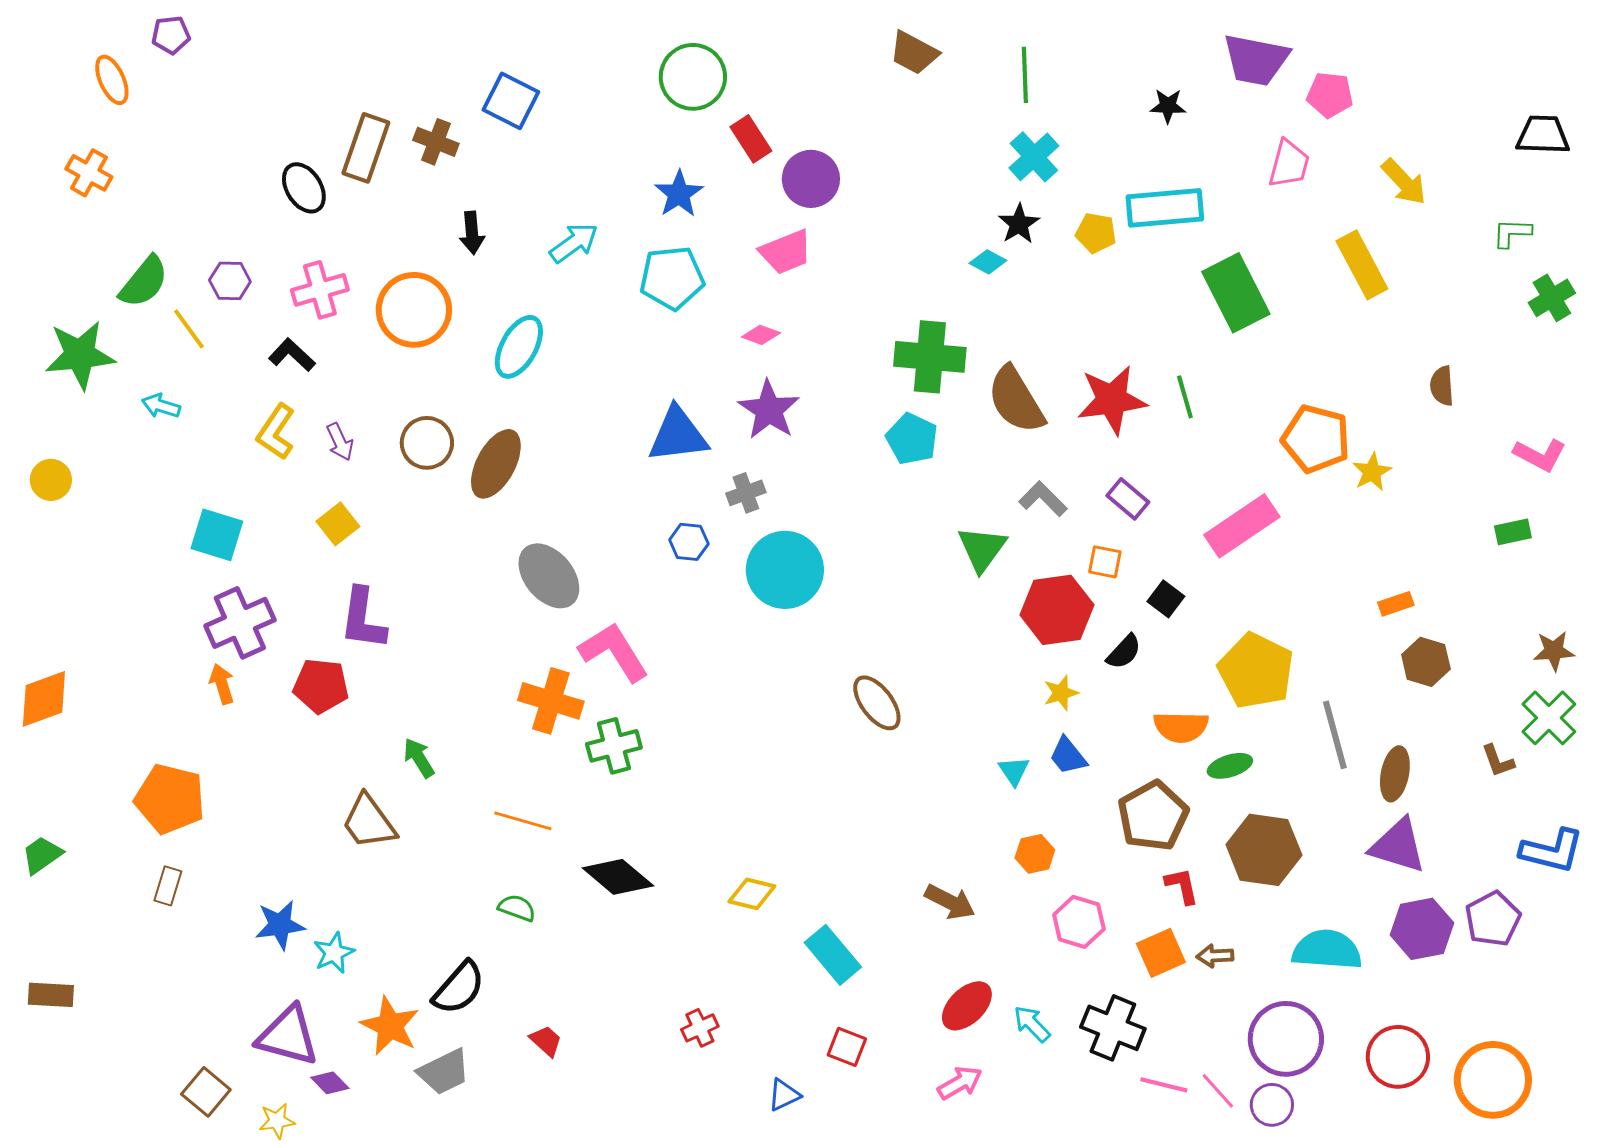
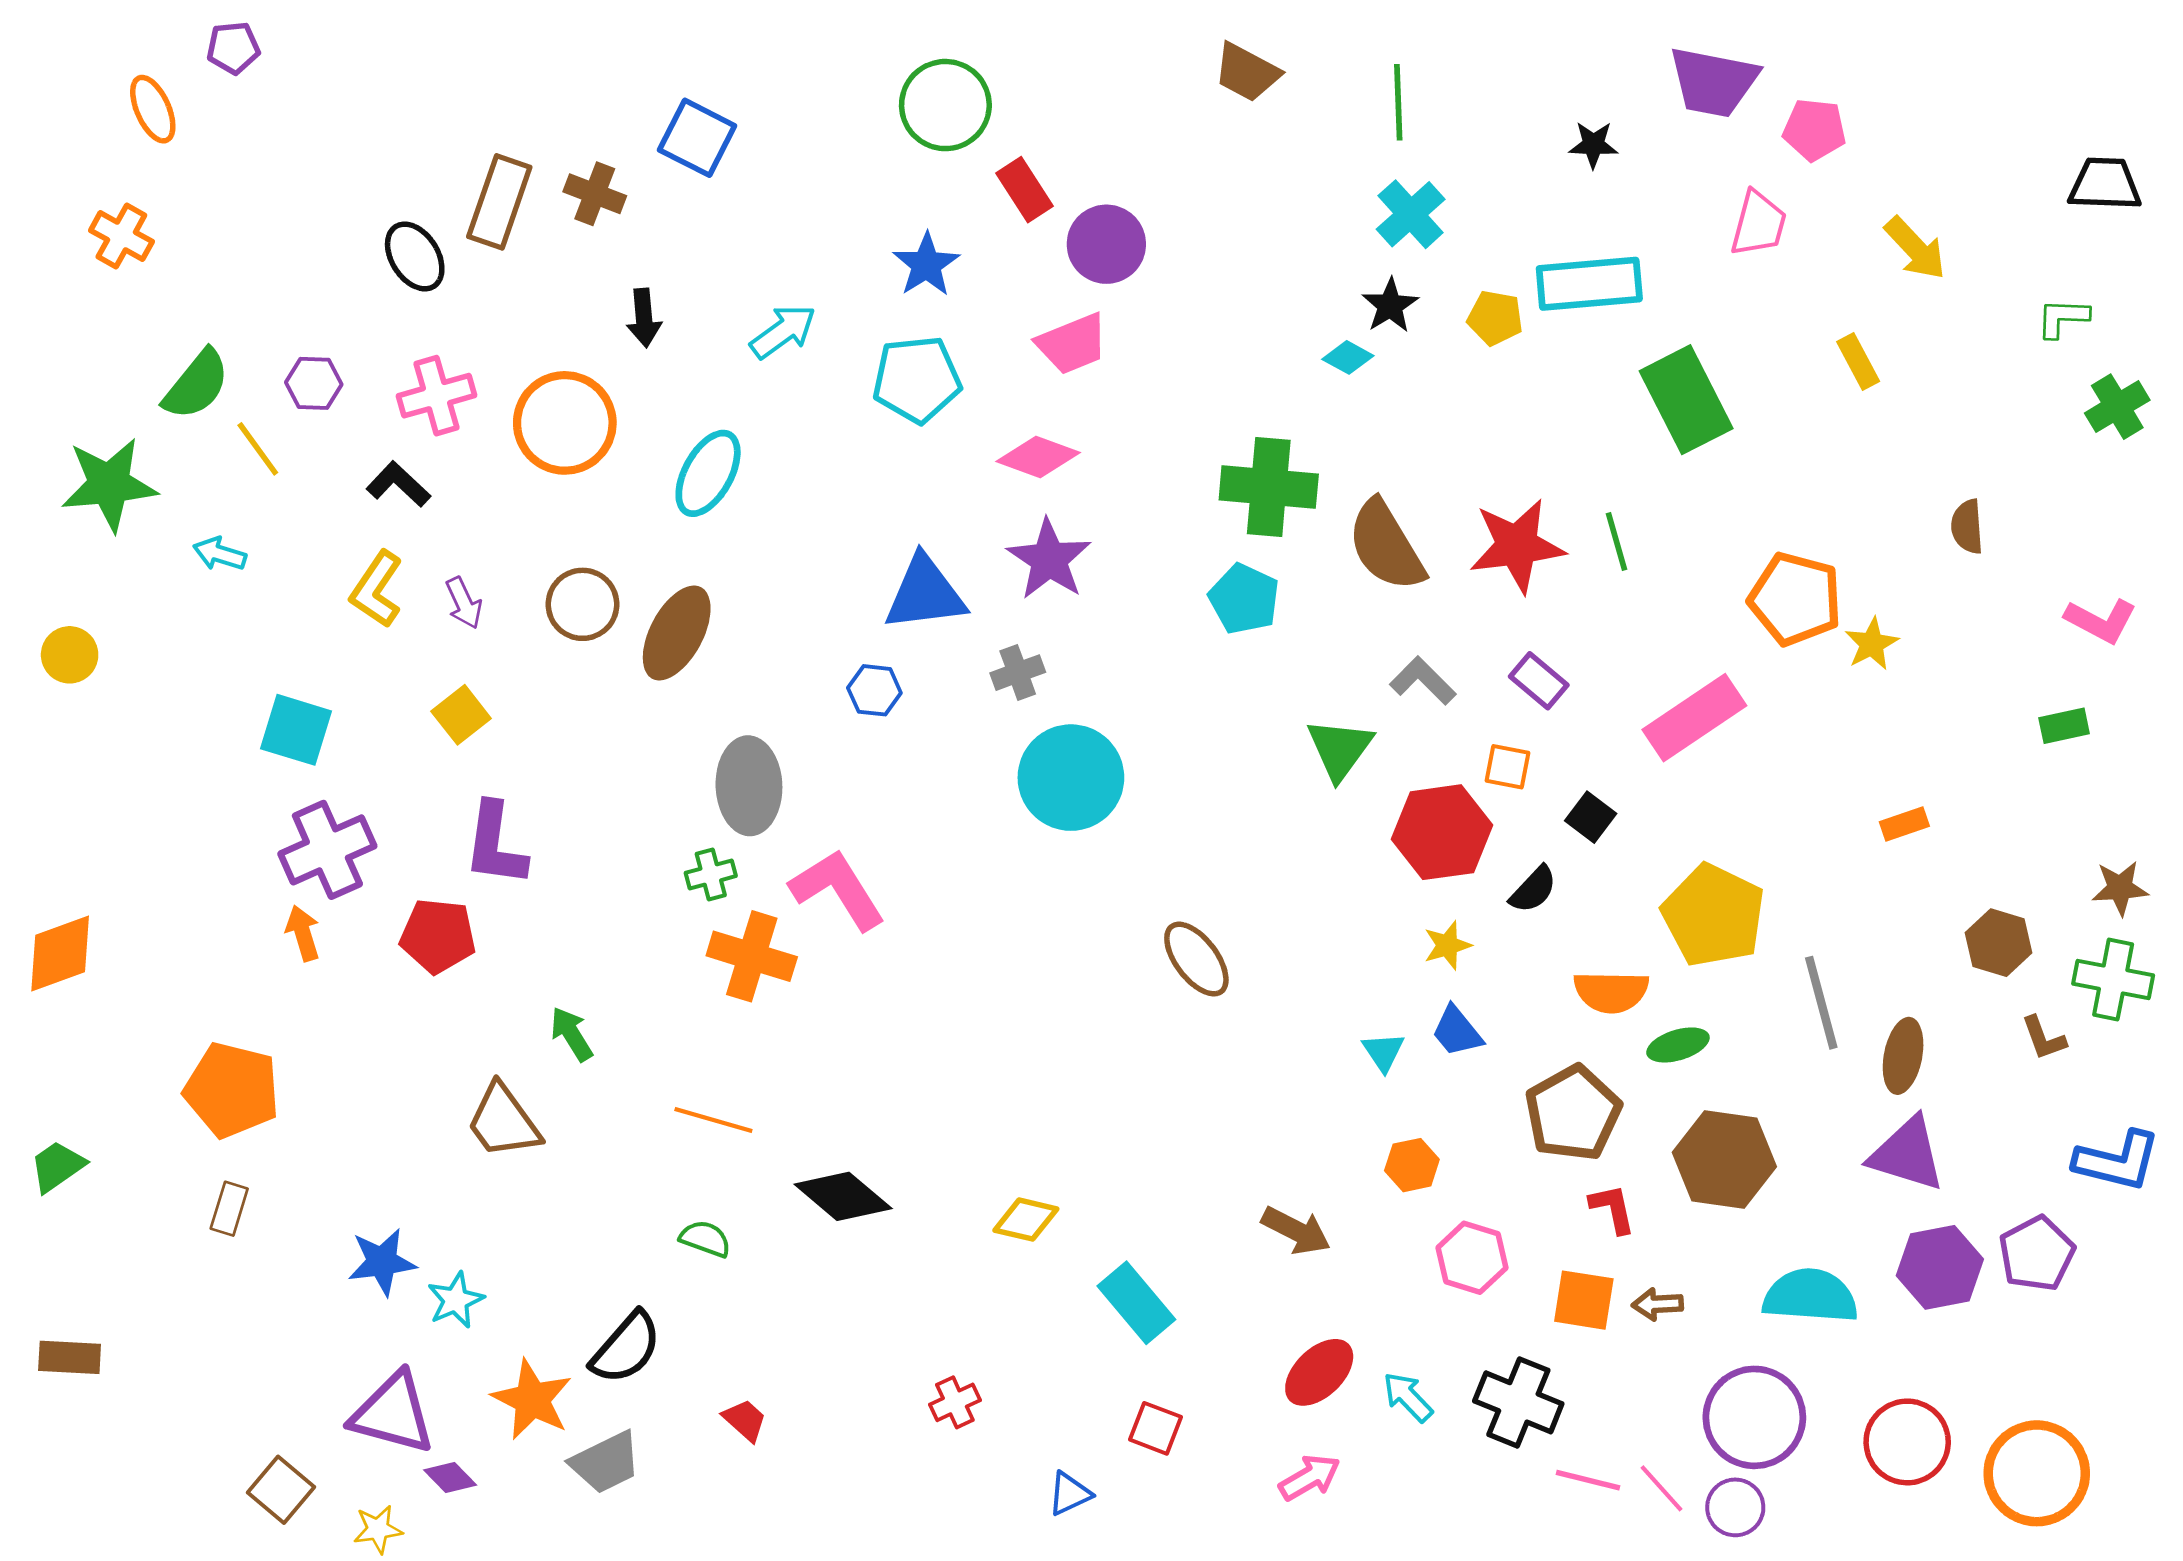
yellow rectangle: (1362, 265) -> (1858, 362), size x0.6
pink diamond: (761, 335) -> (1038, 457), size x1.5
blue hexagon: (689, 542) -> (874, 690), moved
gray ellipse: (549, 576) -> (749, 786), turned 38
brown hexagon: (1426, 662) -> (1999, 943), moved
green cross: (1549, 718) -> (2113, 979), turned -34
green cross: (614, 746) -> (711, 874), moved, size x0.7
orange square: (1161, 953) -> (1584, 1300), turned 33

